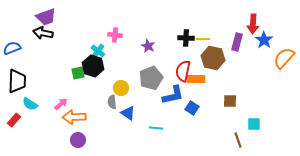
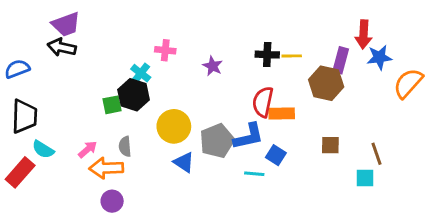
blue star: (264, 40) -> (379, 57), turned 30
brown hexagon: (213, 58) -> (326, 83), moved
gray pentagon: (151, 78) -> (217, 141), moved
yellow circle: (121, 88) -> (174, 126), size x1.5
gray semicircle: (112, 102) -> (125, 146), moved
red rectangle: (14, 120) -> (20, 172), size x1.5
cyan line: (156, 128) -> (254, 174), moved
brown line: (238, 140) -> (376, 154), moved

